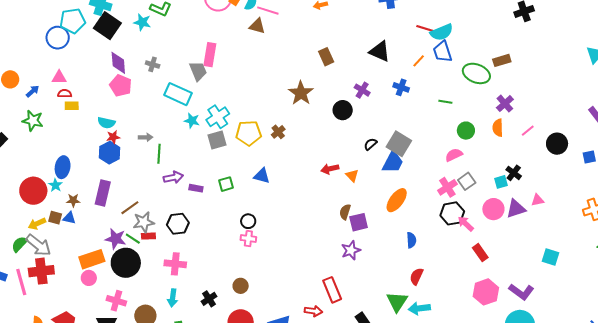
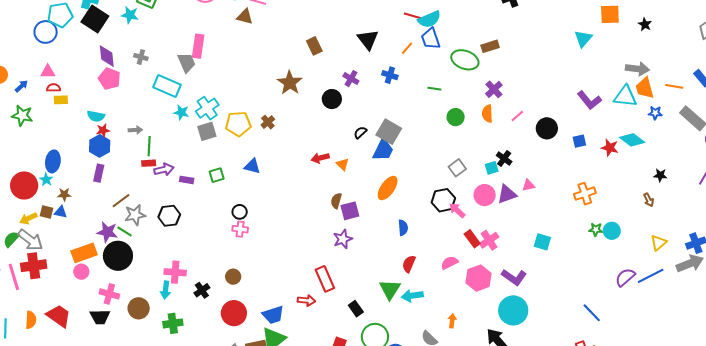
black triangle: (380, 51) -> (368, 40), turned 30
pink semicircle: (454, 155) -> (449, 263), moved
pink cross: (447, 187) -> (489, 240), moved
purple rectangle: (103, 193) -> (99, 173), moved, size x0.7
red rectangle: (148, 236) -> (149, 163), moved
pink cross: (175, 264) -> (175, 272), moved

